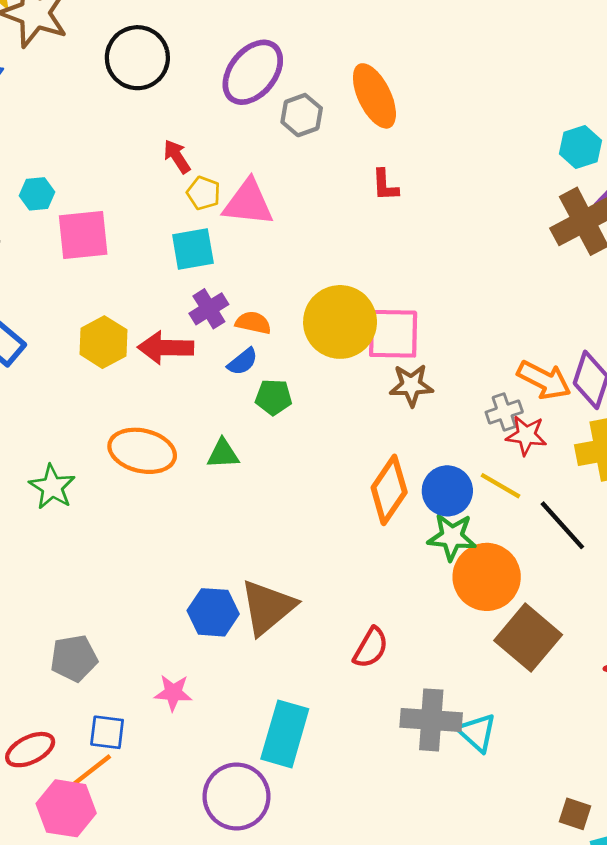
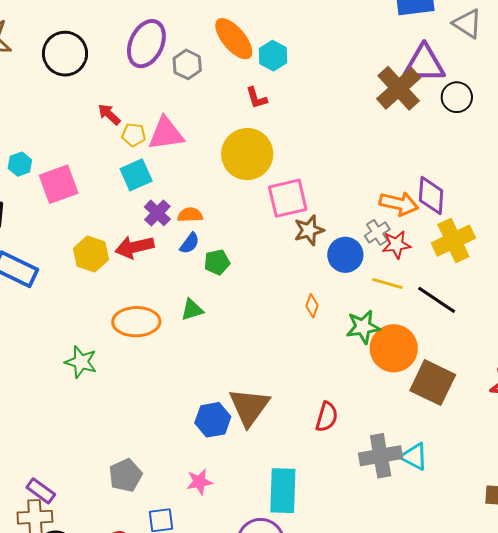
cyan hexagon: (580, 147) -> (273, 56), moved
yellow circle: (340, 322) -> (247, 154), moved
orange diamond: (389, 490) -> (312, 306), size x0.5
blue circle: (447, 491) -> (345, 255), moved

